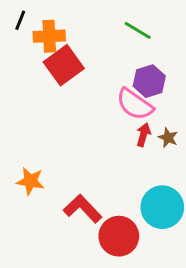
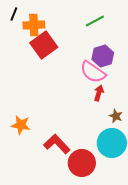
green line: (138, 30) -> (95, 21), turned -60
brown star: (168, 138) -> (116, 116), moved

